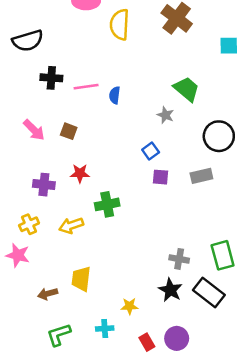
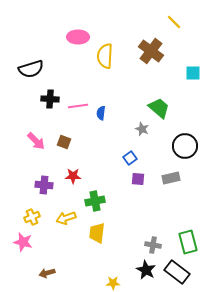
yellow trapezoid: (81, 279) -> (97, 233), moved

